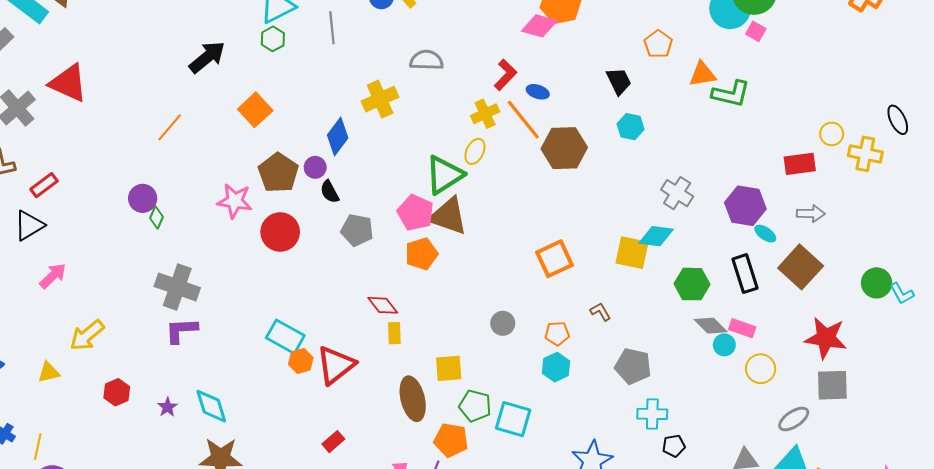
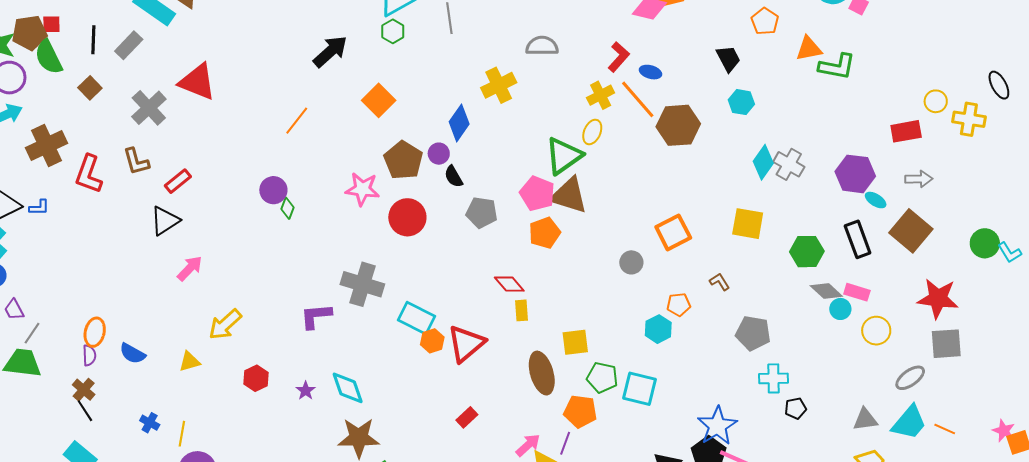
cyan diamond: (656, 236) -> (763, 162), moved, turned -60
gray cross: (177, 287) -> (362, 284), moved
gray circle: (503, 323) -> (631, 262), moved
cyan hexagon: (556, 367) -> (658, 329), moved

